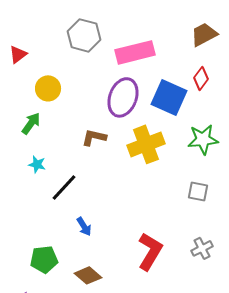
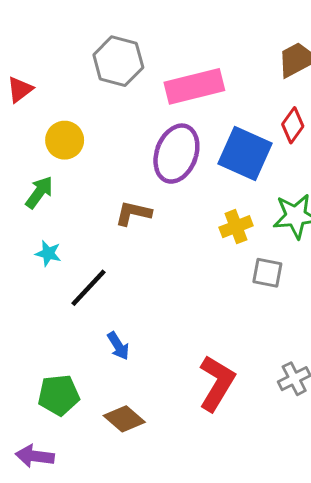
yellow cross: (146, 144) -> (236, 227), moved, size x0.6
gray square: (198, 191) -> (267, 273), moved

